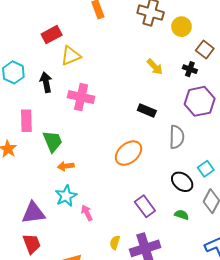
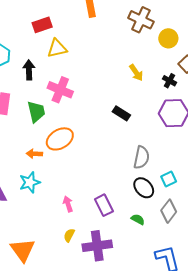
gray semicircle: (177, 137) -> (141, 157), moved
green trapezoid: (53, 141) -> (36, 112), moved
orange ellipse: (129, 153) -> (60, 139), moved
pink arrow: (87, 213) -> (68, 204), moved

